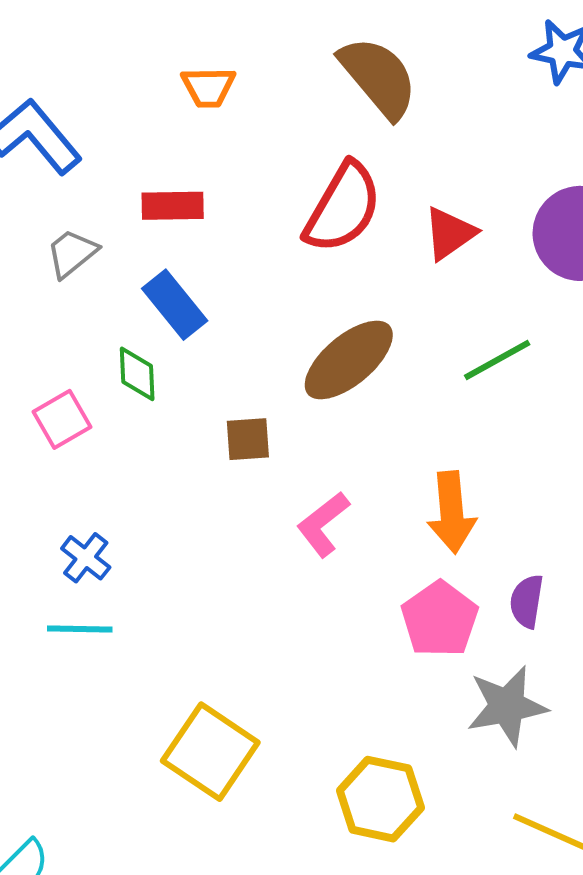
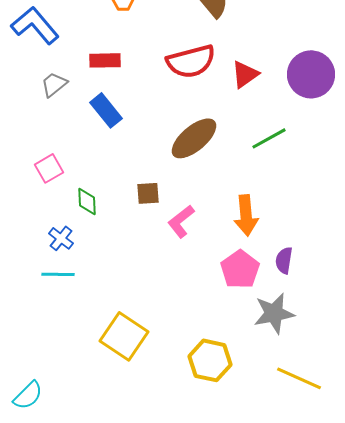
red semicircle: (343, 208) -> (191, 61), turned 45
green diamond: (137, 374) -> (87, 201), moved
brown square: (248, 439) -> (148, 193), moved

